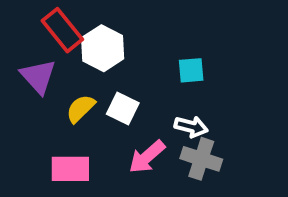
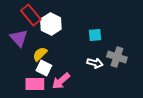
white square: (123, 109) -> (44, 68), moved
pink arrow: (147, 157) -> (61, 81), moved
gray cross: (201, 159) -> (117, 57), moved

